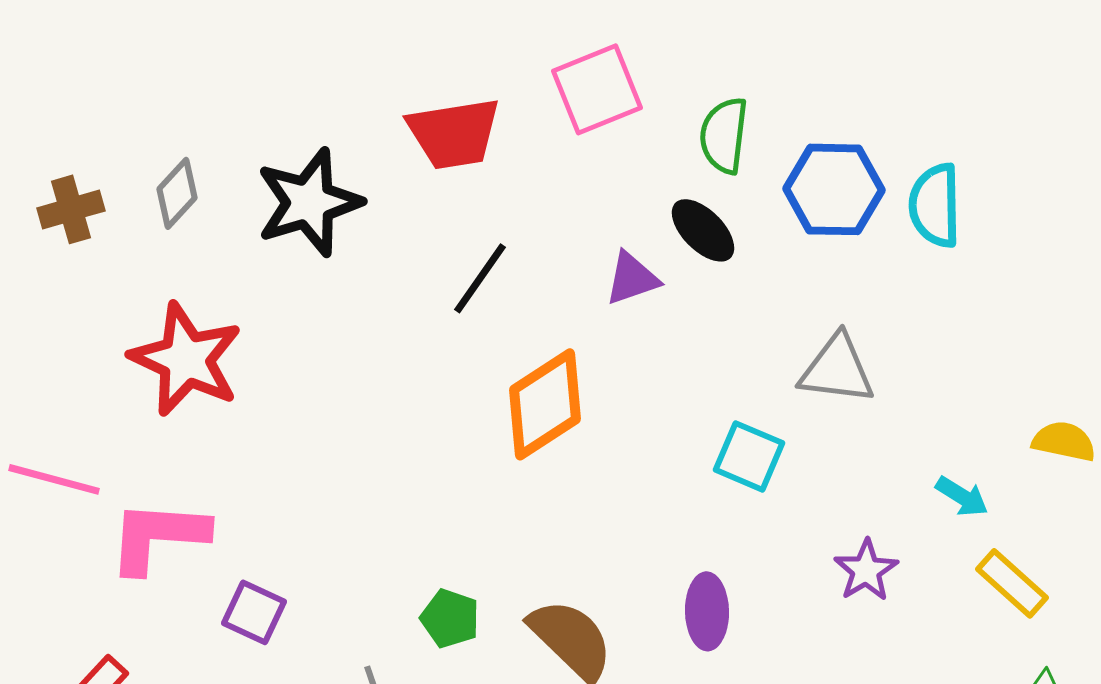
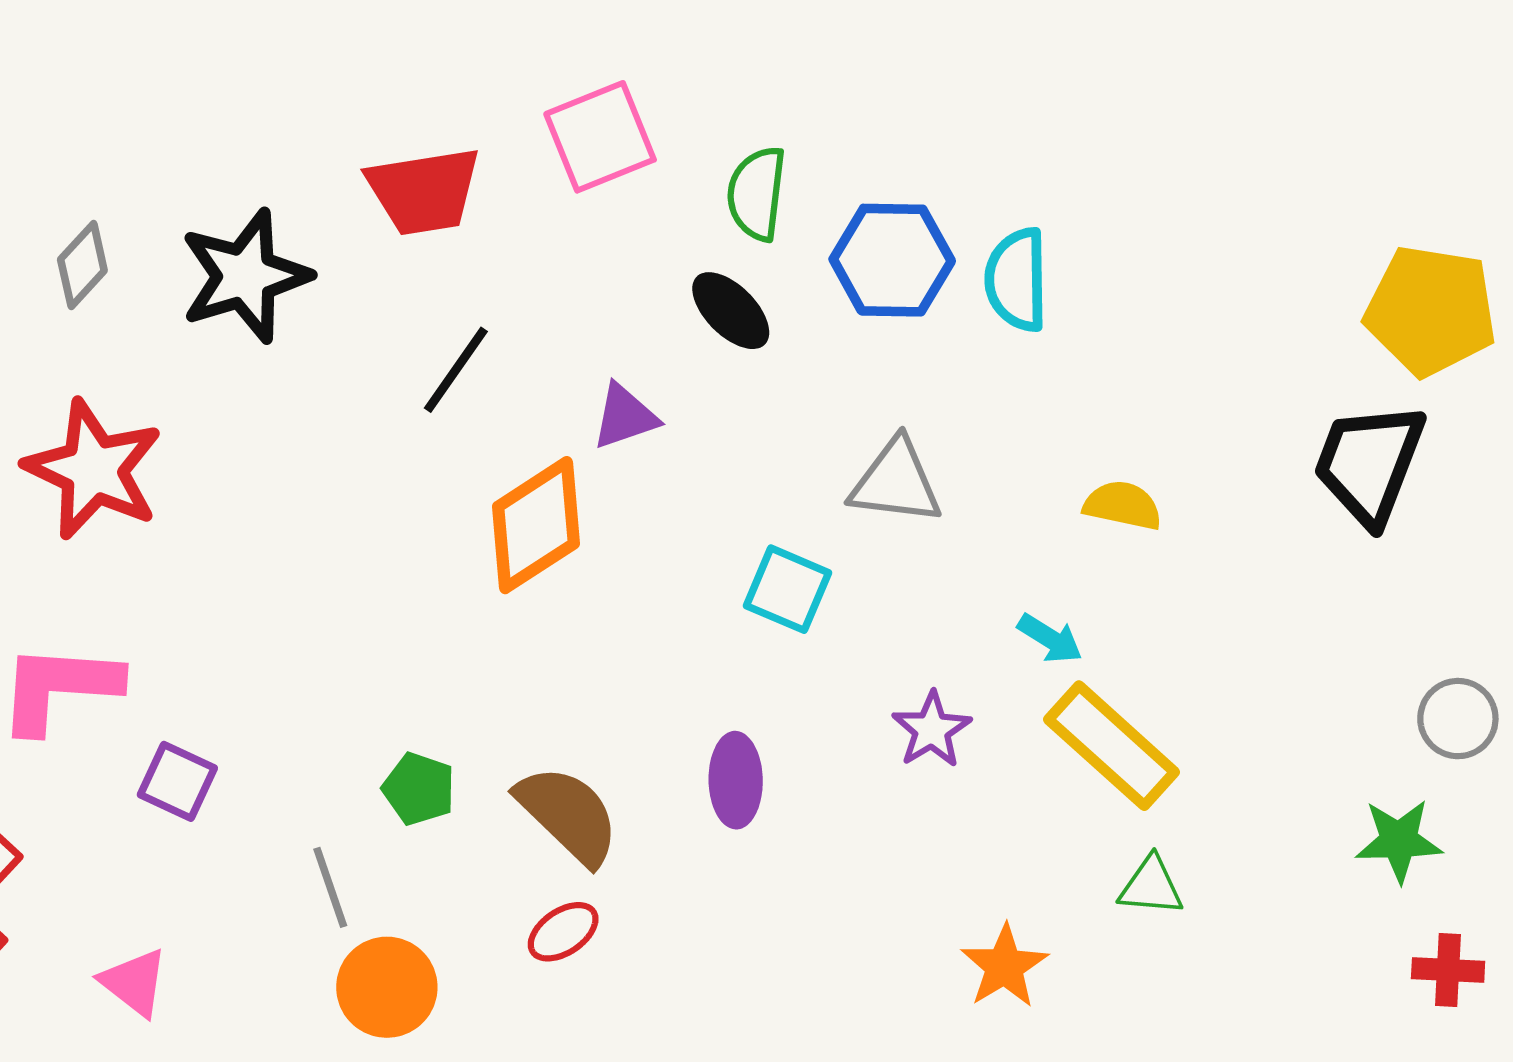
purple triangle: (632, 278) -> (625, 417), moved
yellow semicircle: (1064, 441) -> (1123, 505), moved
yellow rectangle: (1012, 583) -> (1112, 746), size x1.5

